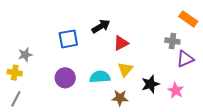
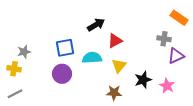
blue square: (68, 39) -> (65, 48), moved
cyan semicircle: (100, 77) -> (92, 58), moved
gray line: (16, 99) -> (15, 94), turned 35

